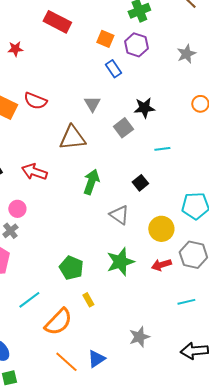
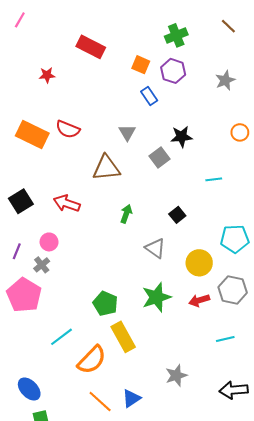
cyan line: (162, 149) -> (214, 179), moved
green arrow: (91, 182) -> (126, 214), size x0.7
yellow rectangle: (88, 300) -> (123, 337), size x2.0

